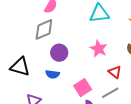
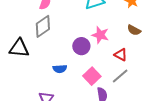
purple circle: (59, 53) -> (81, 46), moved
black triangle: (20, 67) -> (19, 48), moved

